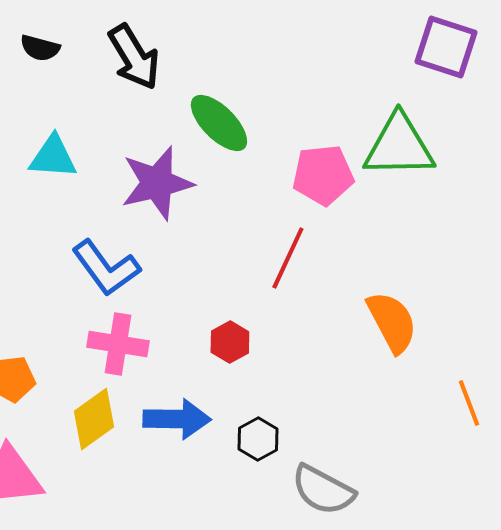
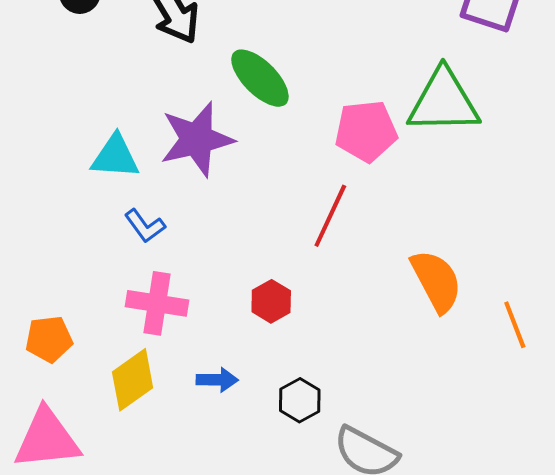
cyan triangle: (53, 157) -> (115, 157), moved
blue L-shape: (106, 268) -> (145, 226), size x0.6
orange line: (469, 403) -> (515, 325), moved
blue arrow: (177, 419) -> (217, 380), size x0.6

